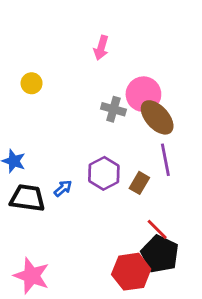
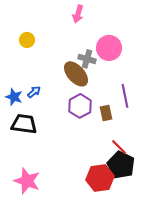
brown ellipse: (157, 117) -> (76, 74), moved
brown rectangle: (139, 183) -> (106, 113), turned -42
blue arrow: (63, 188) -> (34, 92), moved

